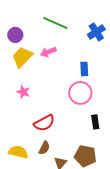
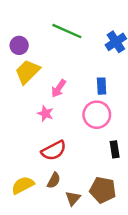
pink arrow: (48, 52) -> (59, 88), moved, turned -35
pink star: (23, 92) -> (45, 114), moved
yellow semicircle: (18, 152) -> (23, 185), turned -42

